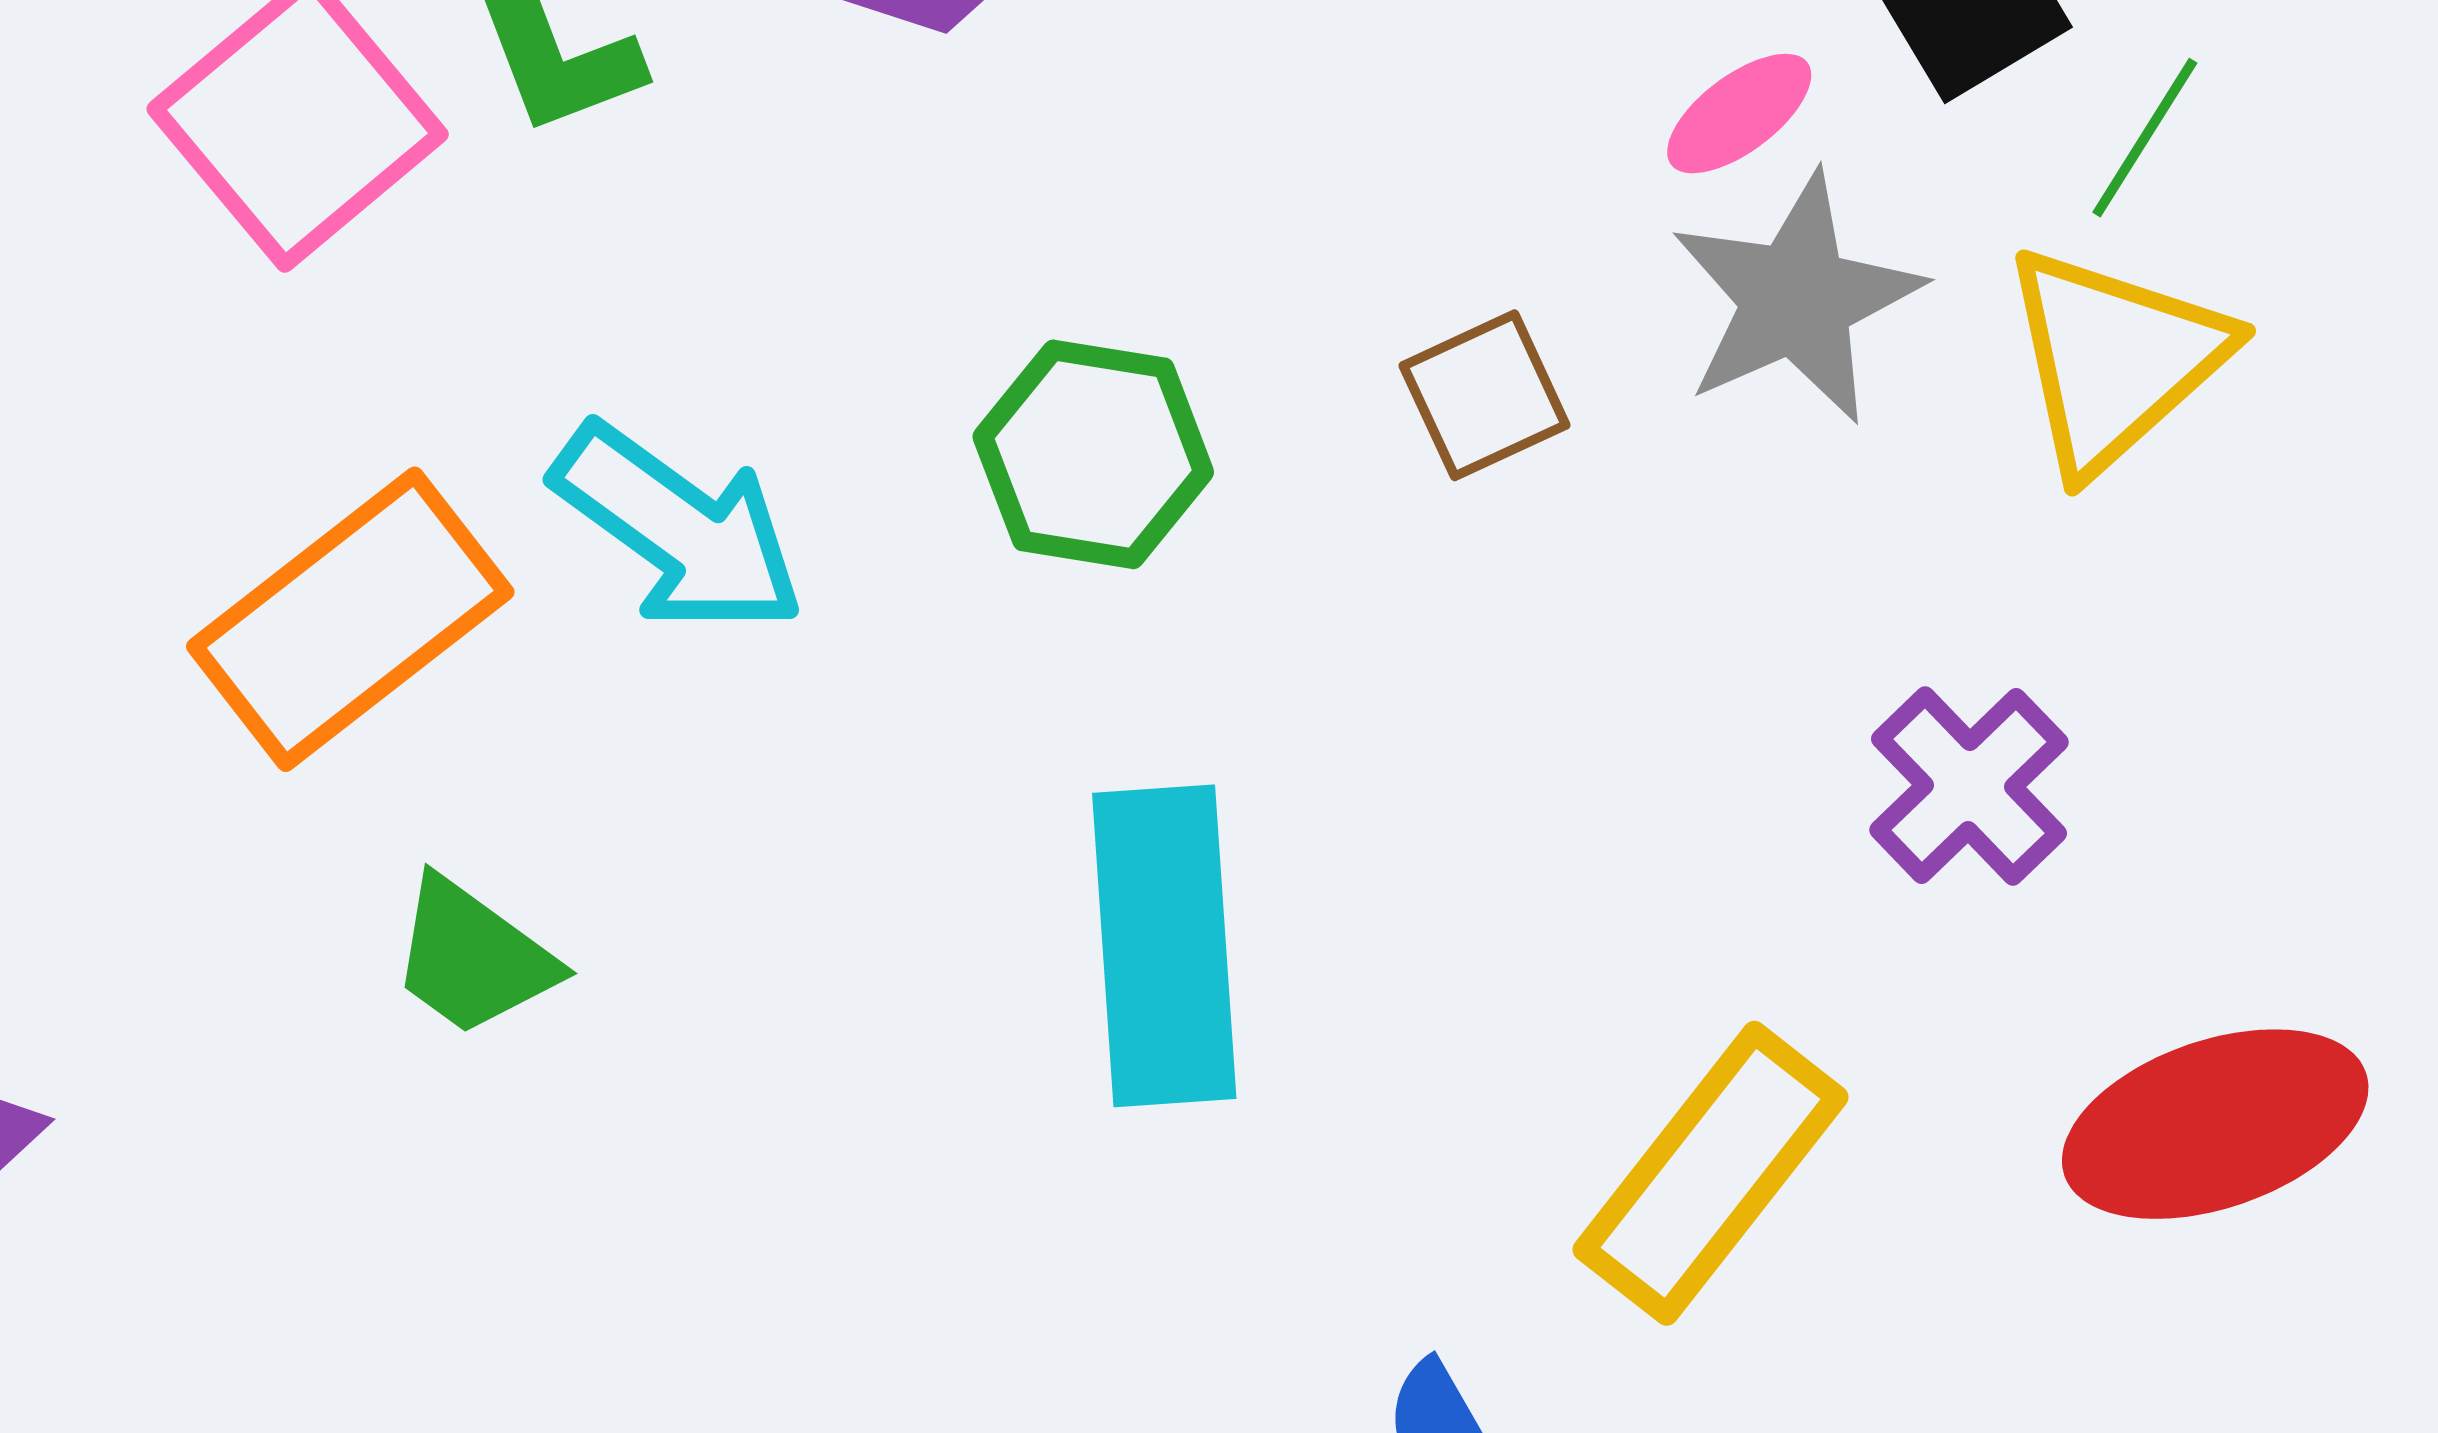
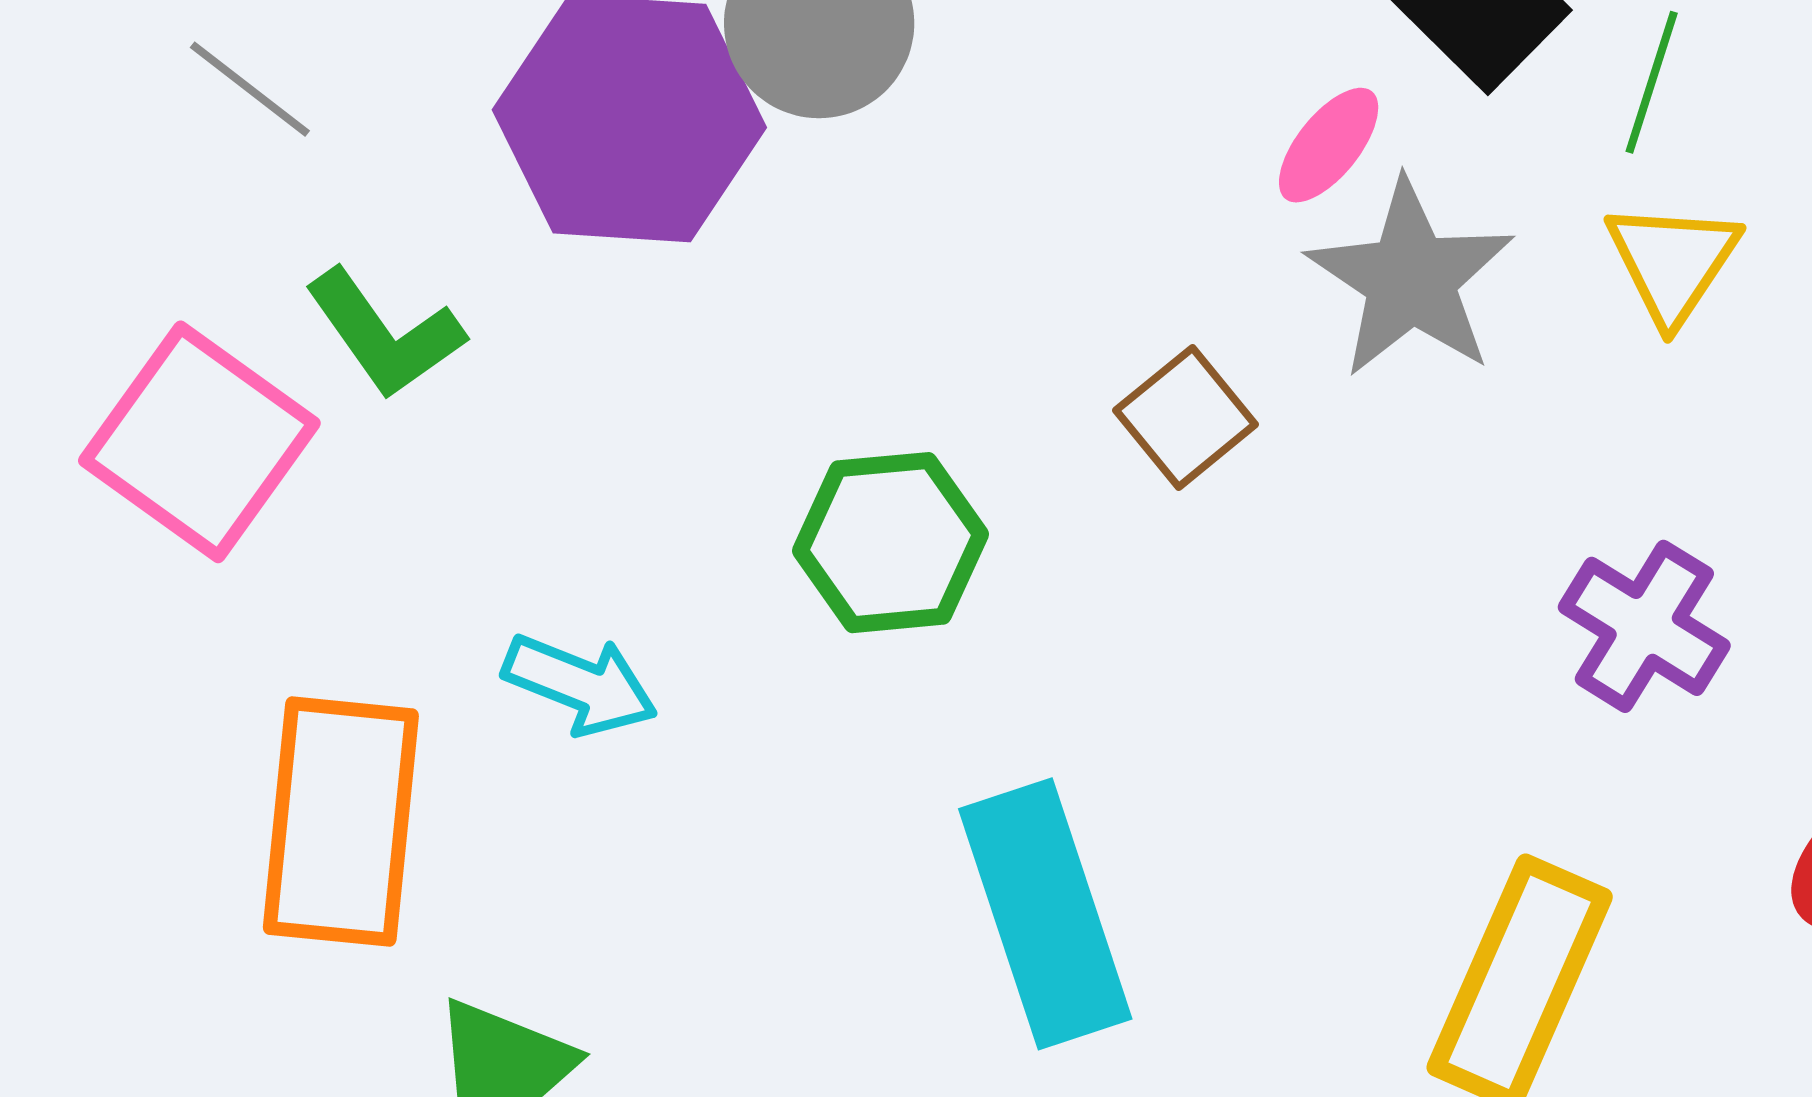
yellow triangle: (2115, 359) -> (1672, 262), size x0.7
cyan arrow: (679, 529) -> (580, 684), size x0.7
orange rectangle: (350, 619) -> (341, 822), turned -32

